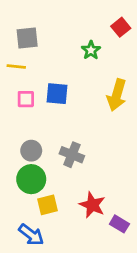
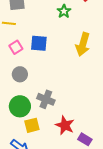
pink square: (26, 99) -> (16, 47), turned -32
gray circle: (31, 151) -> (20, 74), moved
gray cross: (72, 155) -> (46, 99), moved

